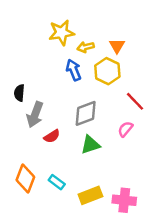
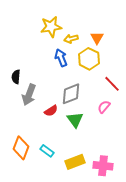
red semicircle: (52, 136) -> (51, 111), moved
green triangle: (90, 145) -> (75, 120), turned -48

